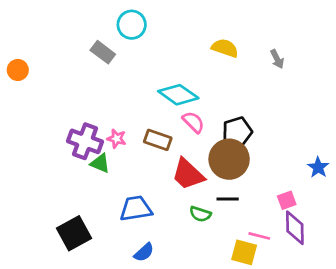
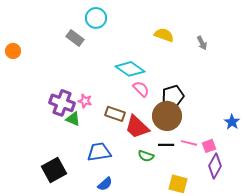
brown rectangle: (158, 140) -> (115, 114), moved
purple diamond: (295, 228) -> (215, 166), turned 30
pink line: (259, 236) -> (189, 143), moved

